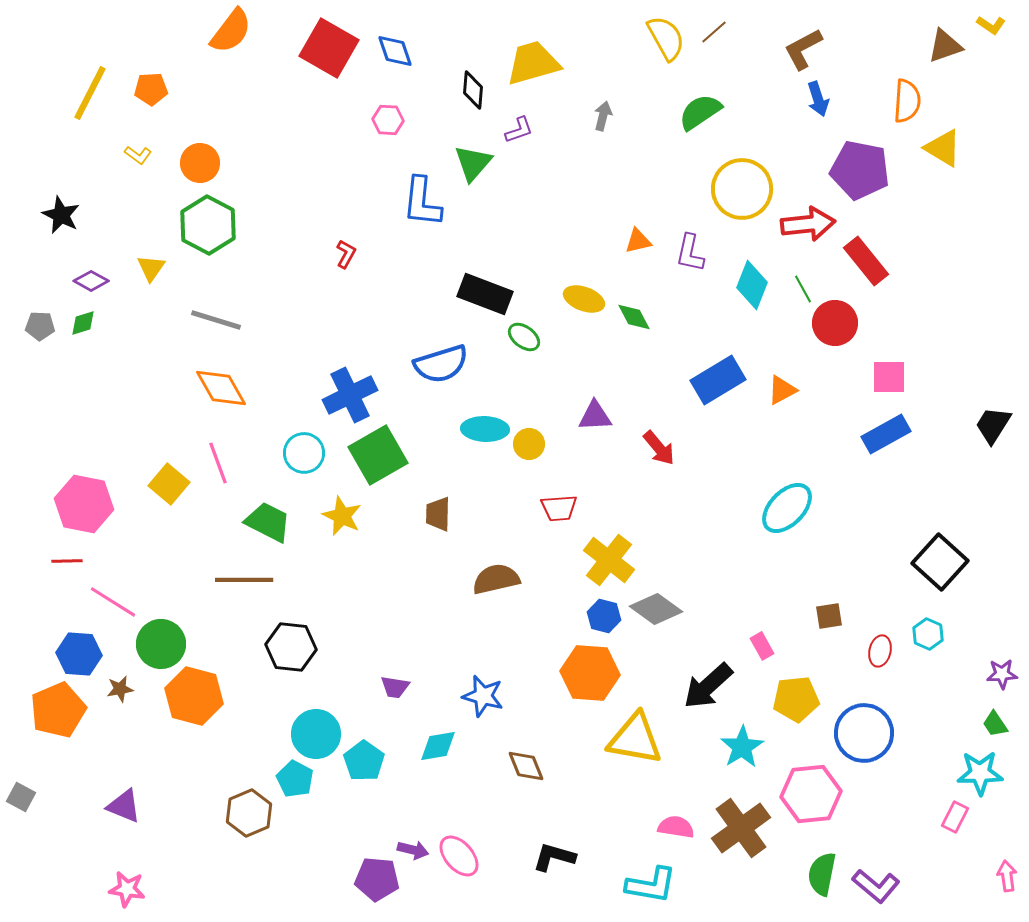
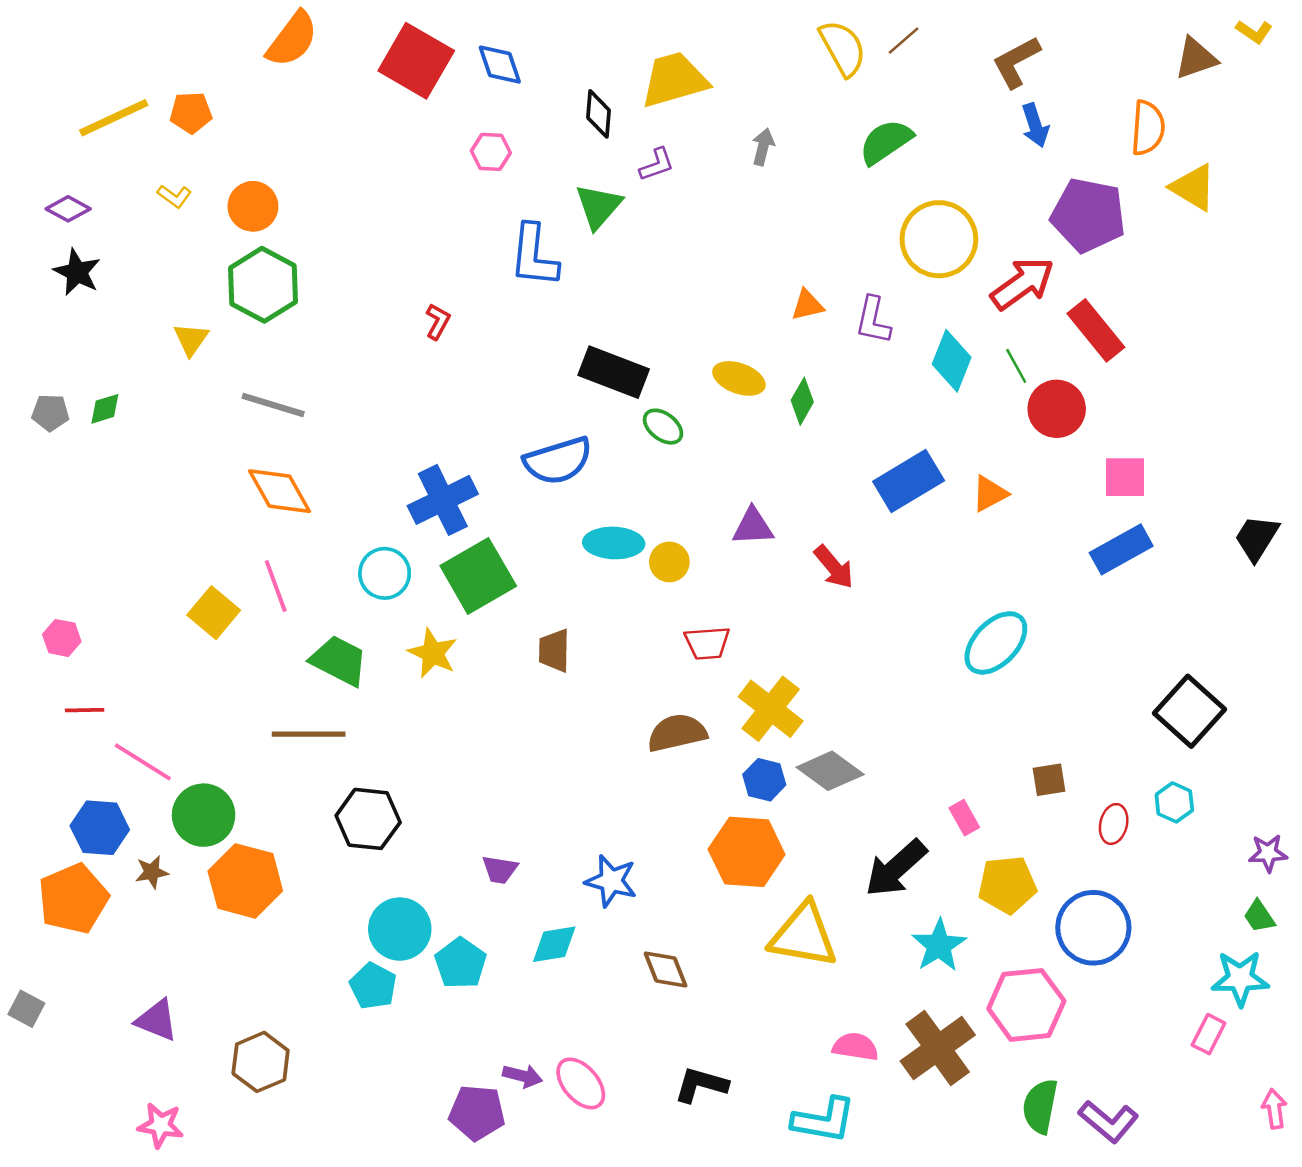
yellow line: (90, 93) -> (114, 118), turned 38
red arrow: (808, 224) -> (1022, 284), turned -30
purple diamond: (91, 281) -> (68, 209), moved
green diamond: (634, 317) -> (802, 401), turned 57
pink hexagon: (84, 504) -> (62, 638), moved, size x0.5
brown semicircle: (496, 579) -> (677, 733), moved
brown hexagon: (249, 813) -> (261, 1062), moved

